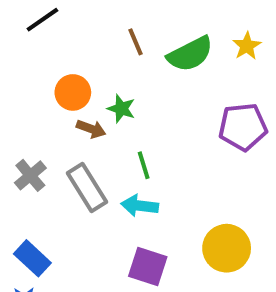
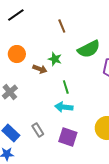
green semicircle: (190, 54) -> (89, 49), moved
orange circle: (73, 92) -> (17, 54), moved
gray rectangle: (87, 188) -> (38, 130), moved, size x0.6

